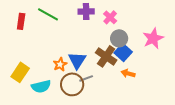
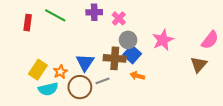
brown cross: (106, 56) -> (115, 58), turned -30
orange star: (60, 64) -> (60, 72), moved
yellow rectangle: (20, 72) -> (38, 70), moved
gray line: (86, 78) -> (102, 81), moved

